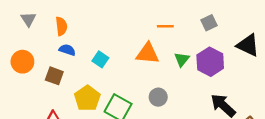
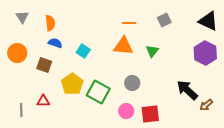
gray square: (209, 23) -> (164, 20), moved
orange line: (165, 26) -> (129, 23), moved
black triangle: (248, 45) -> (208, 21), moved
purple hexagon: (210, 62) -> (205, 53), moved

